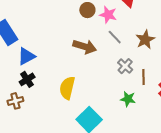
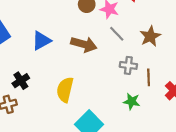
blue triangle: (26, 56) -> (41, 41), moved
gray cross: (125, 66) -> (128, 65), turned -35

